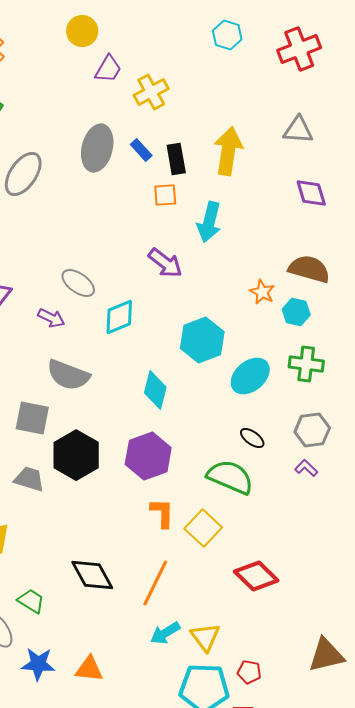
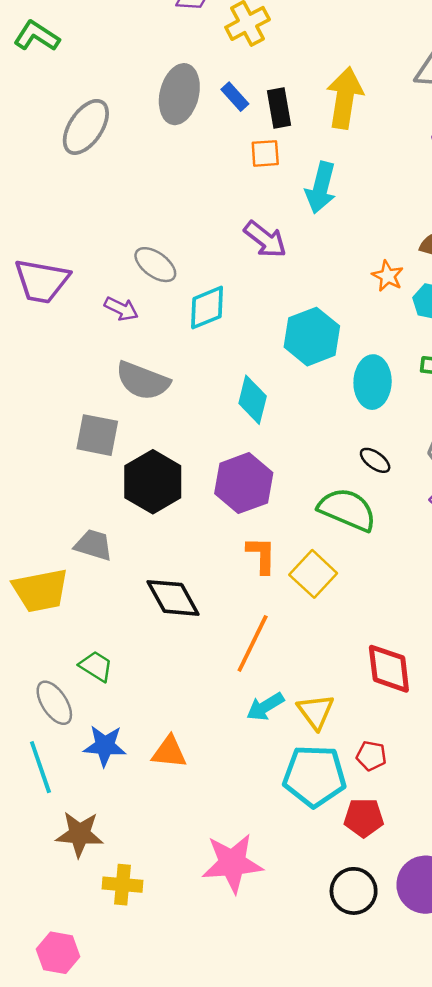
cyan ellipse: (250, 376) -> (373, 382), turned -48
gray trapezoid: (29, 479) -> (93, 545), moved
black diamond: (92, 575) -> (173, 598), moved
red diamond: (256, 576) -> (389, 669), moved, turned 39

